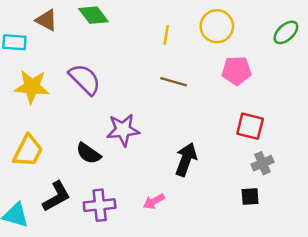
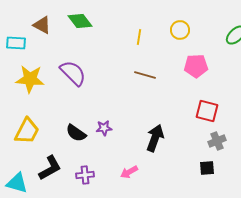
yellow circle: (217, 26) -> (180, 30), size x0.7
purple star: (123, 130) -> (104, 128), moved, size x0.6
purple cross: (100, 205) -> (85, 175), size x0.7

